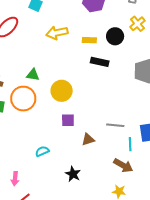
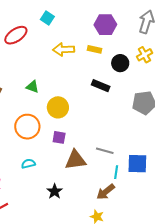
yellow rectangle: (89, 40) -> (95, 49), moved
orange circle: (23, 99) -> (27, 127), moved
brown triangle: (88, 139) -> (75, 160), size x1.6
brown arrow: (123, 165) -> (106, 192), turned 102

